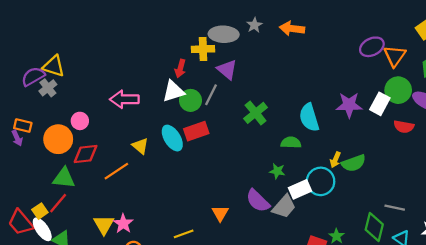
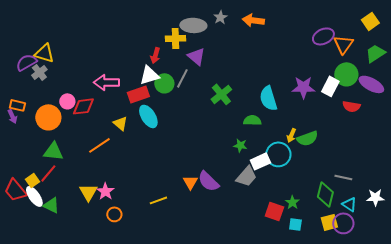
red rectangle: (196, 131) -> (138, 94), moved
red diamond: (86, 154) -> (83, 106), moved
purple semicircle: (258, 201) -> (208, 181), moved

